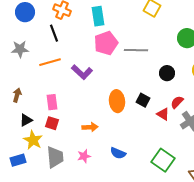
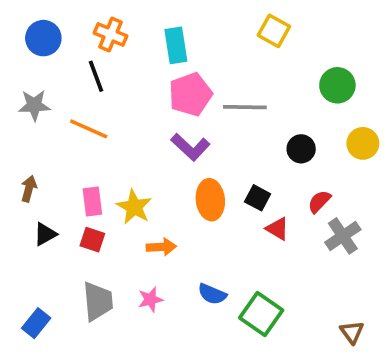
orange line: (50, 62) -> (89, 129), turned 40
purple L-shape: (82, 72) -> (190, 147), moved
red triangle: (163, 114) -> (278, 229), moved
yellow star: (33, 140) -> (134, 207), moved
blue rectangle: (18, 160) -> (36, 323), moved, turned -35
green square: (163, 160) -> (261, 314), moved

